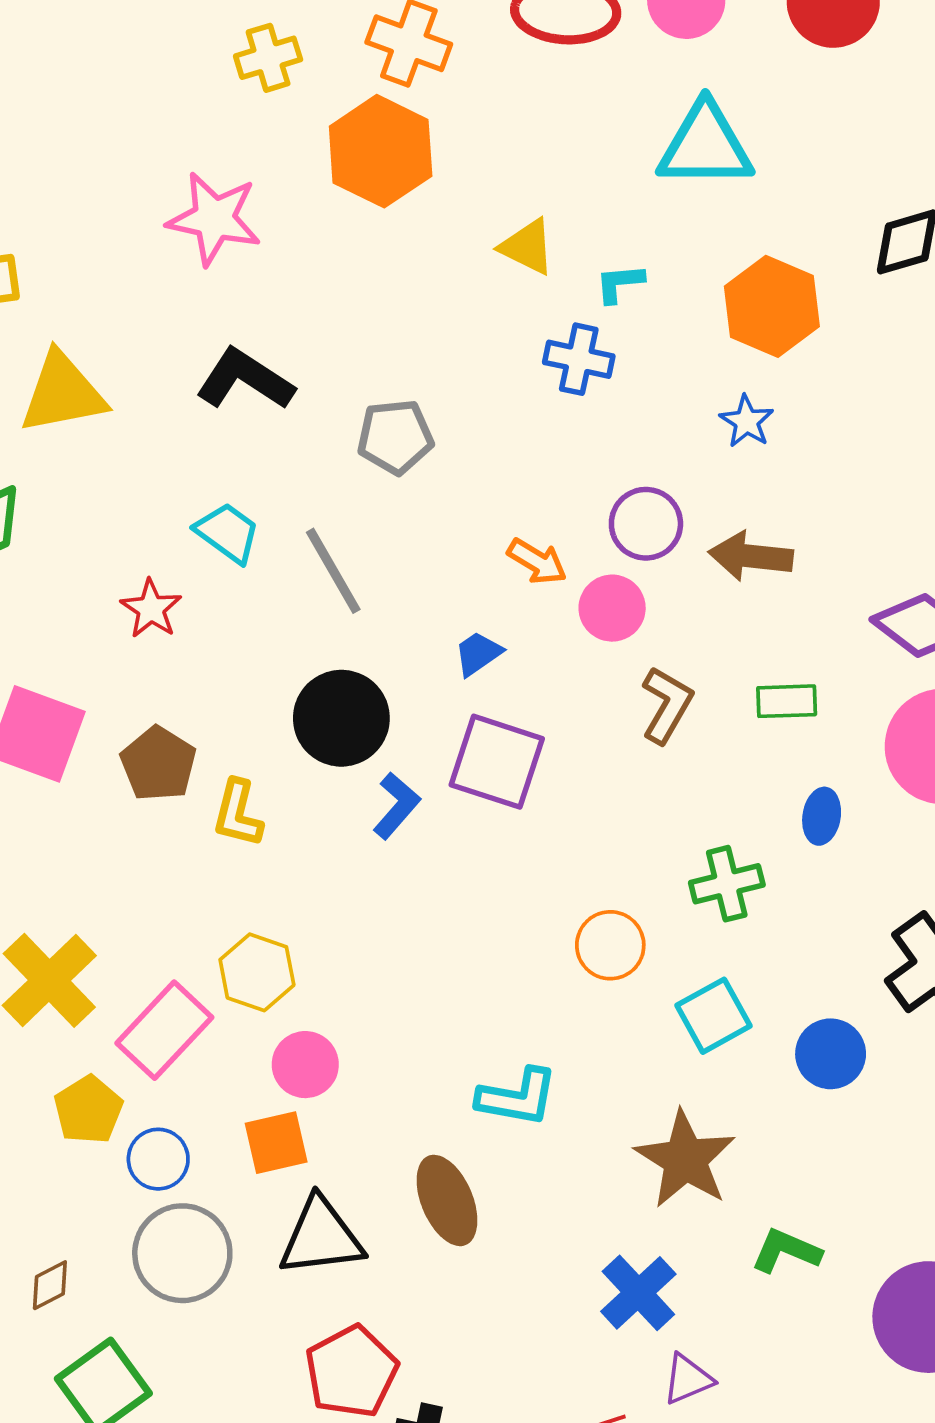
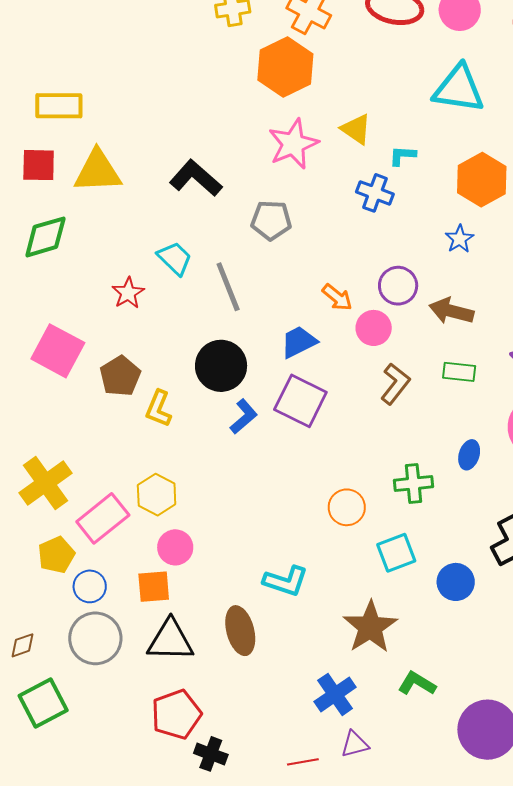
pink star: (214, 219) -> (293, 144), moved, turned 30
blue trapezoid: (478, 654) -> (299, 342), size x1.4
green rectangle: (787, 701) -> (459, 372), moved

